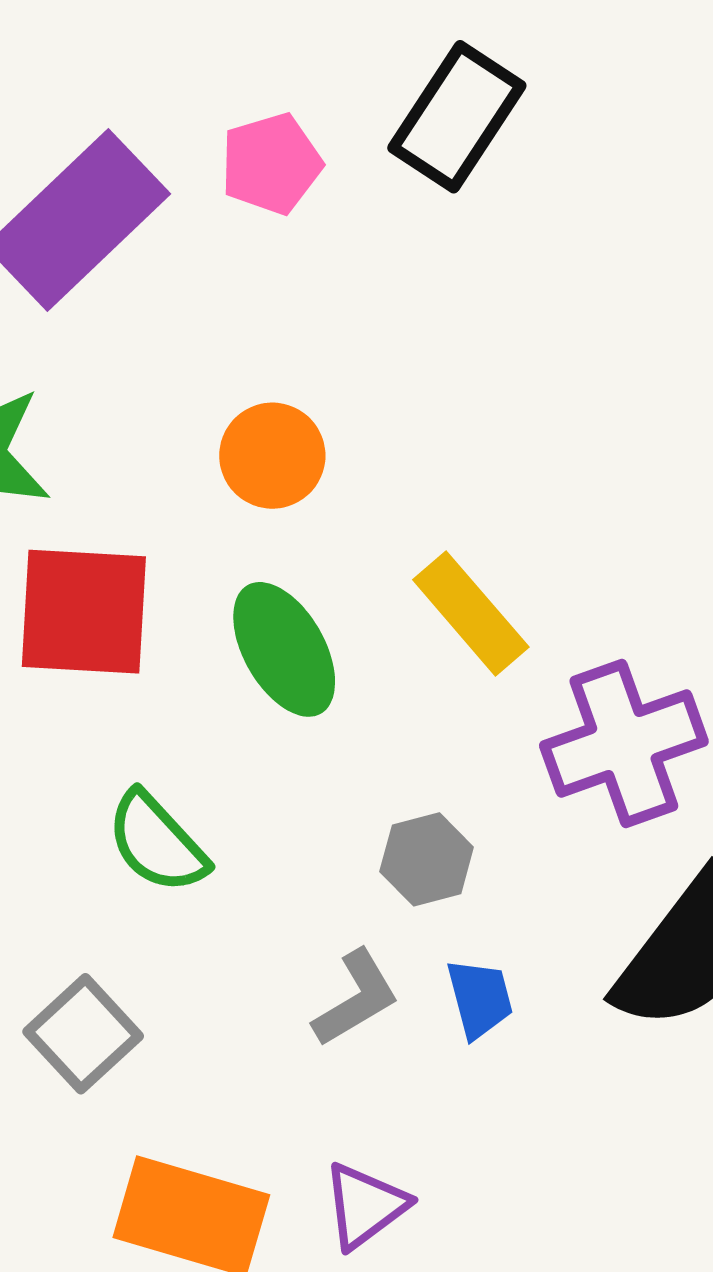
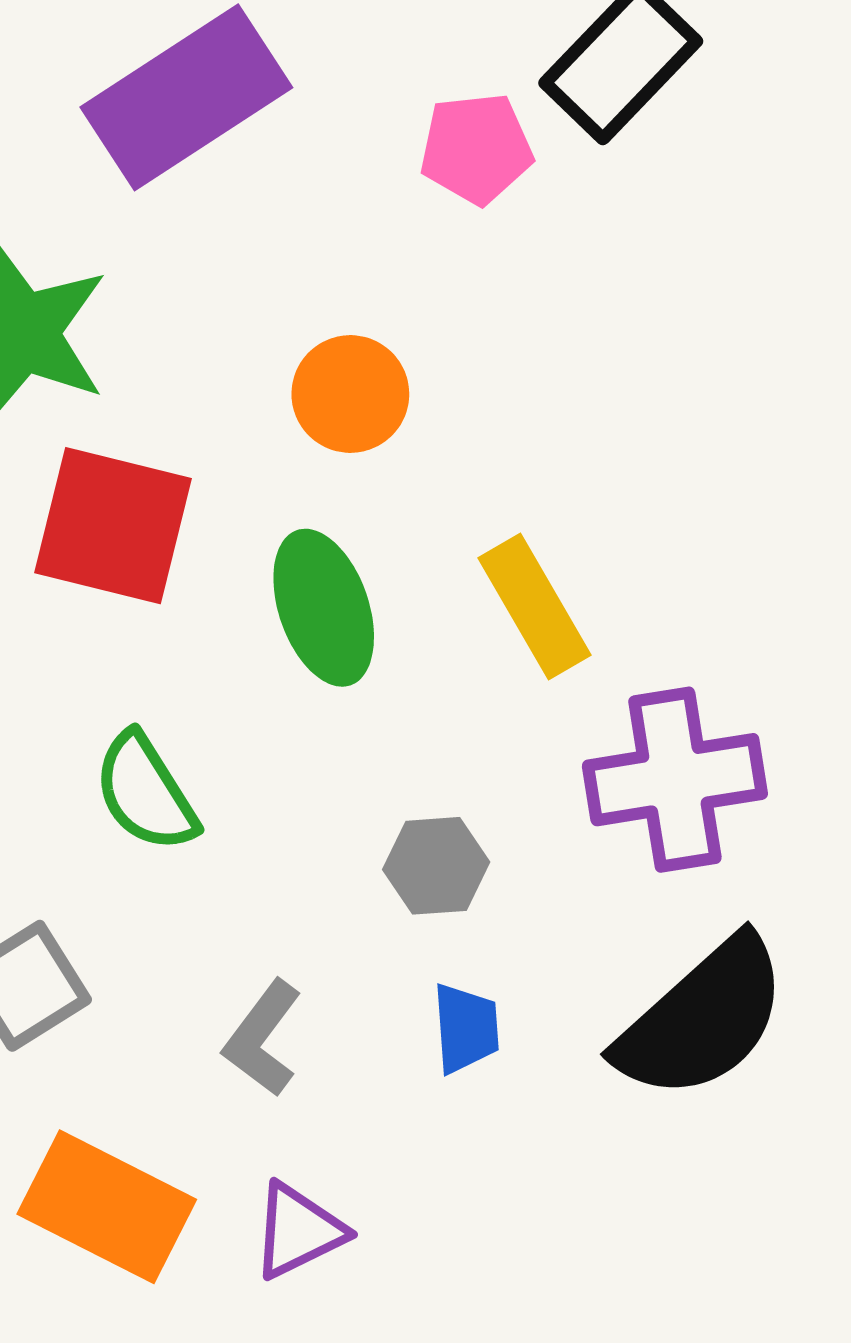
pink pentagon: (271, 164) -> (476, 149), moved
gray L-shape: (356, 998) -> (263, 1038), moved, turned 147

